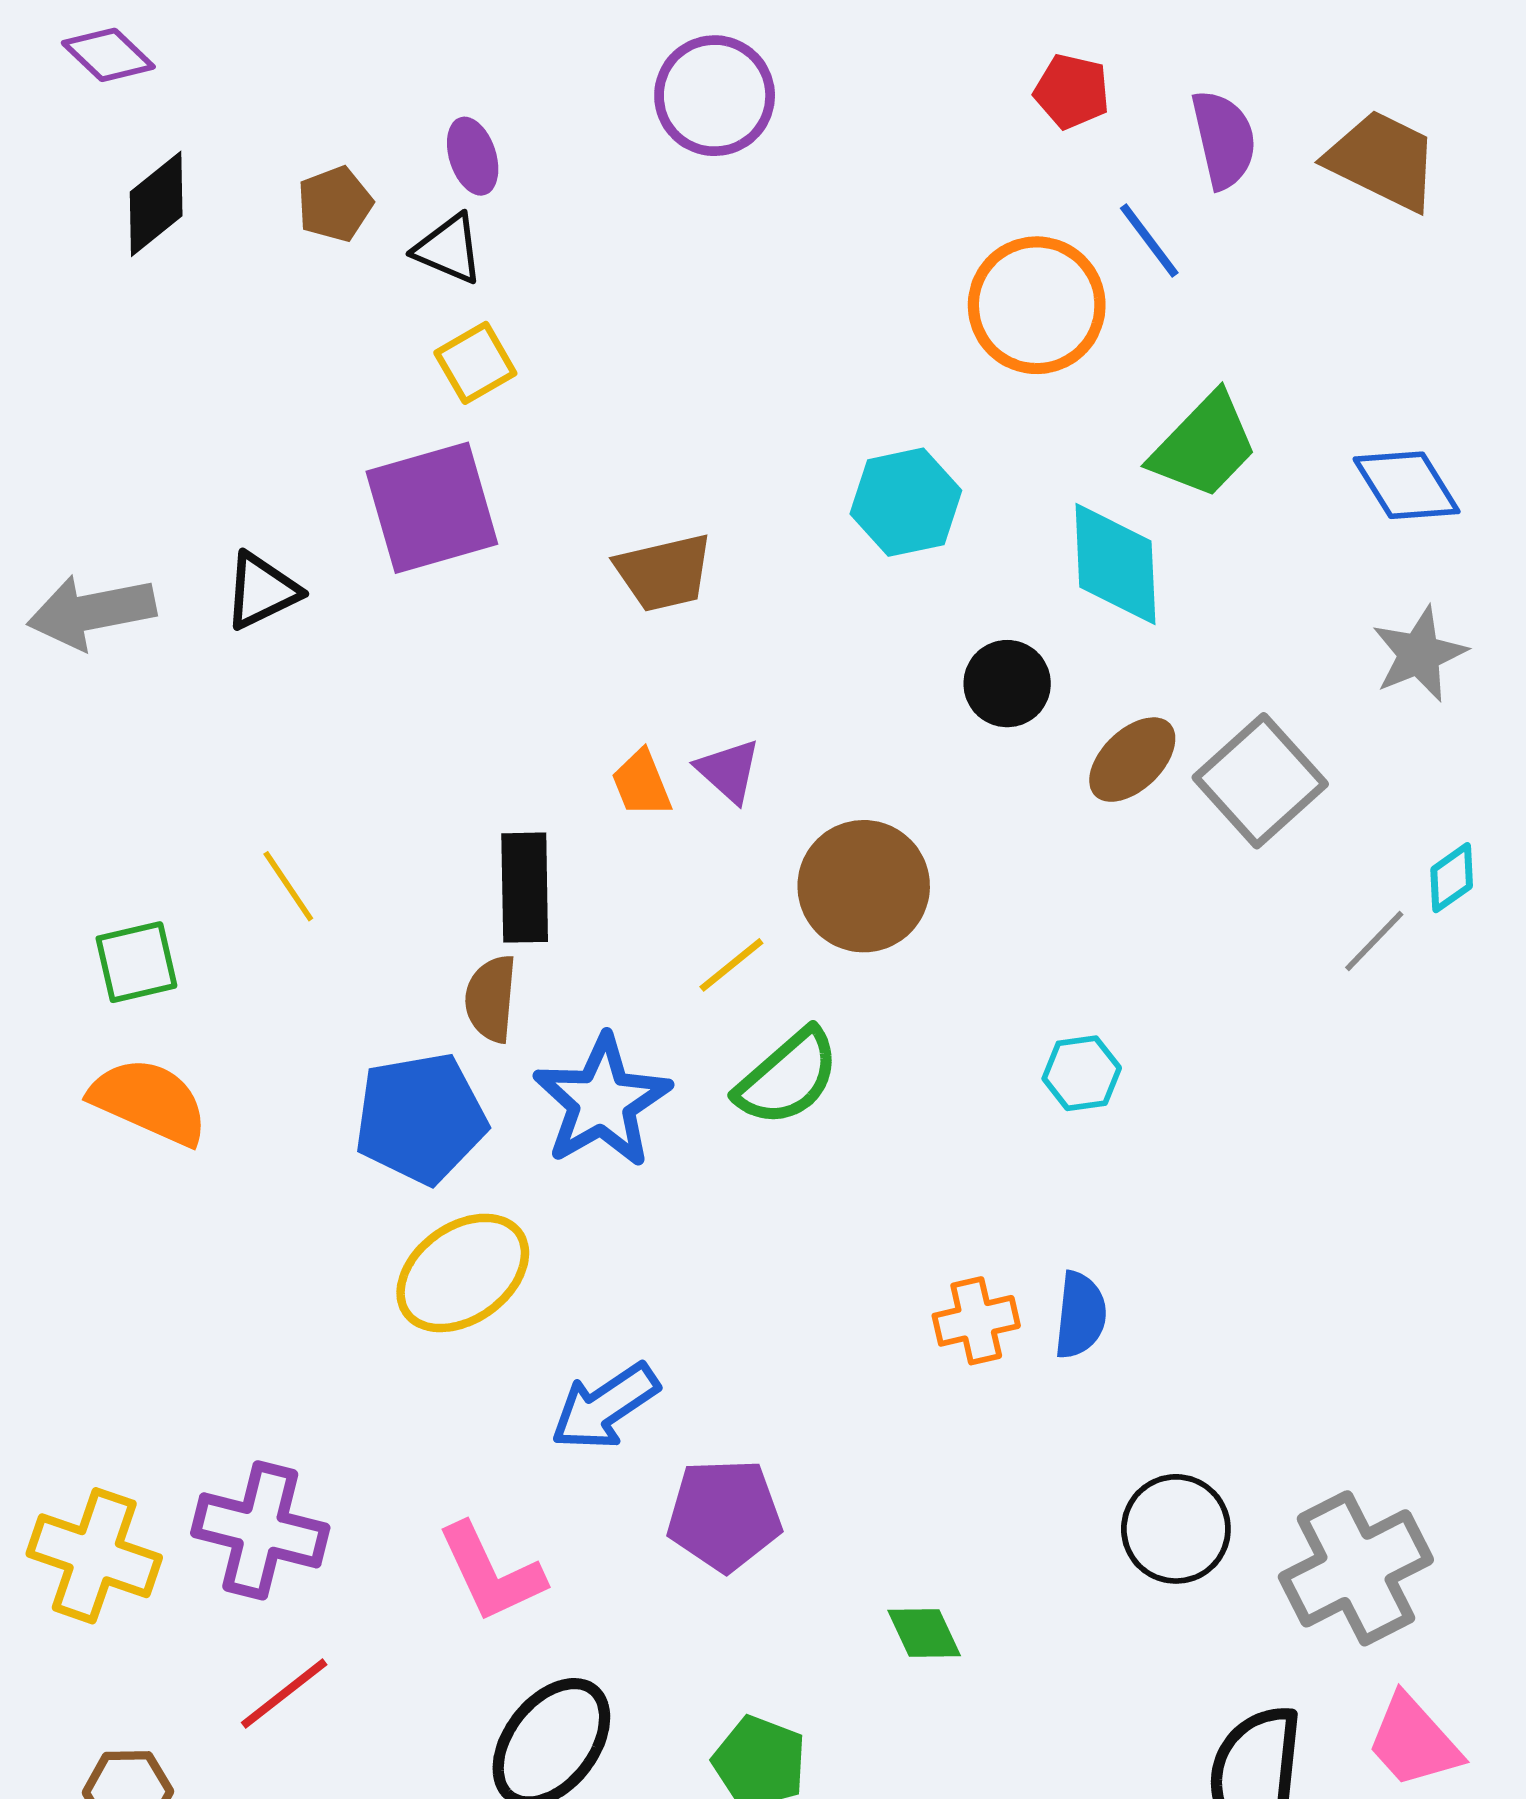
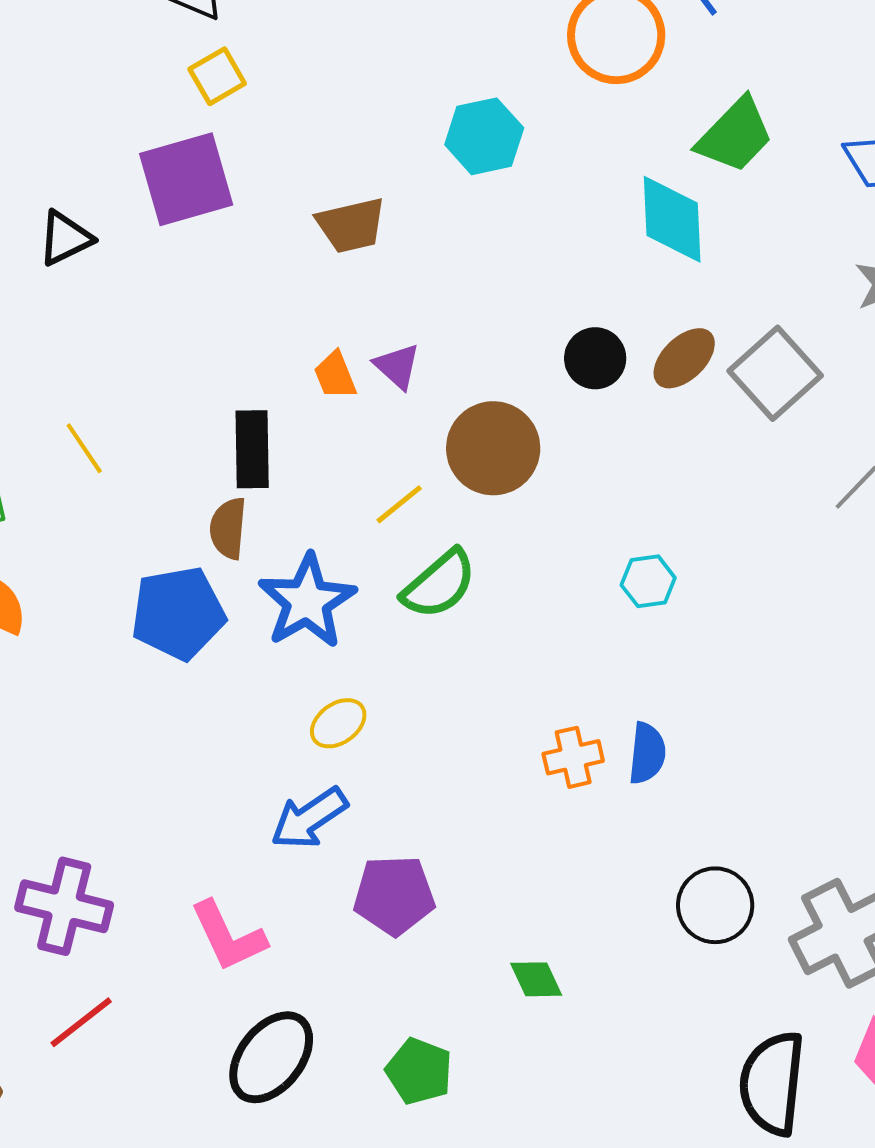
cyan hexagon: (906, 502) -> (484, 136), moved
black circle: (1007, 684) -> (595, 358), moved
yellow ellipse: (463, 1273) -> (338, 723), moved, size x0.6

